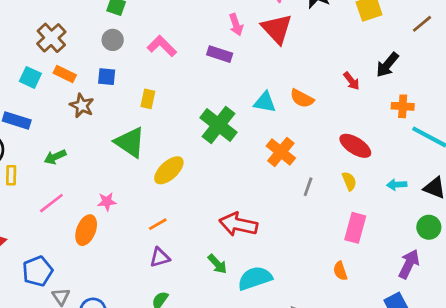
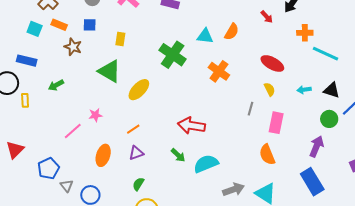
orange semicircle: (302, 98) -> (232, 32), turned -84
gray line: (308, 187) -> (250, 109), moved
pink line: (51, 203) -> (73, 131), moved
orange ellipse: (86, 230) -> (103, 155), moved
orange semicircle: (340, 271) -> (267, 155), size x1.5

